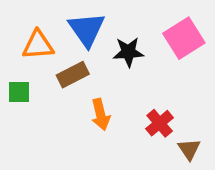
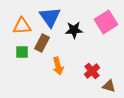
brown rectangle: (73, 75) -> (42, 43), turned -36
green square: (19, 92) -> (22, 52), moved
brown triangle: (189, 149) -> (109, 86), turned -40

